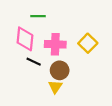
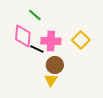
green line: (38, 16) -> (35, 15), turned 40
black line: (34, 62) -> (37, 49), moved

